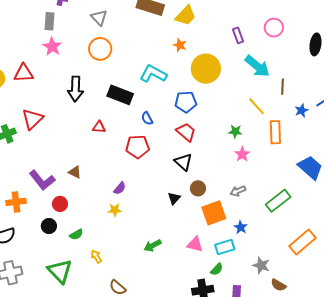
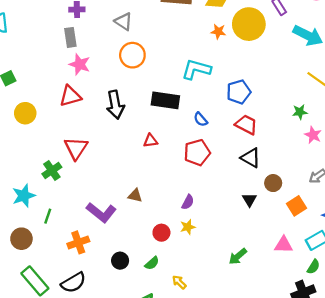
yellow circle: (206, 69) -> (249, 24), moved
red triangle: (24, 73) -> (70, 96), moved
red circle: (60, 204) -> (161, 233), moved
orange square: (214, 213) -> (296, 206), size x0.7

